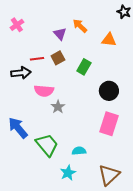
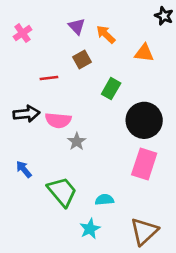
purple triangle: (60, 34) -> (77, 26), moved
brown square: (58, 58) -> (82, 59), moved
black arrow: (21, 73) -> (26, 114), moved
black circle: (109, 91) -> (144, 120), size x1.4
blue arrow: (18, 128) -> (24, 169), size x0.6

